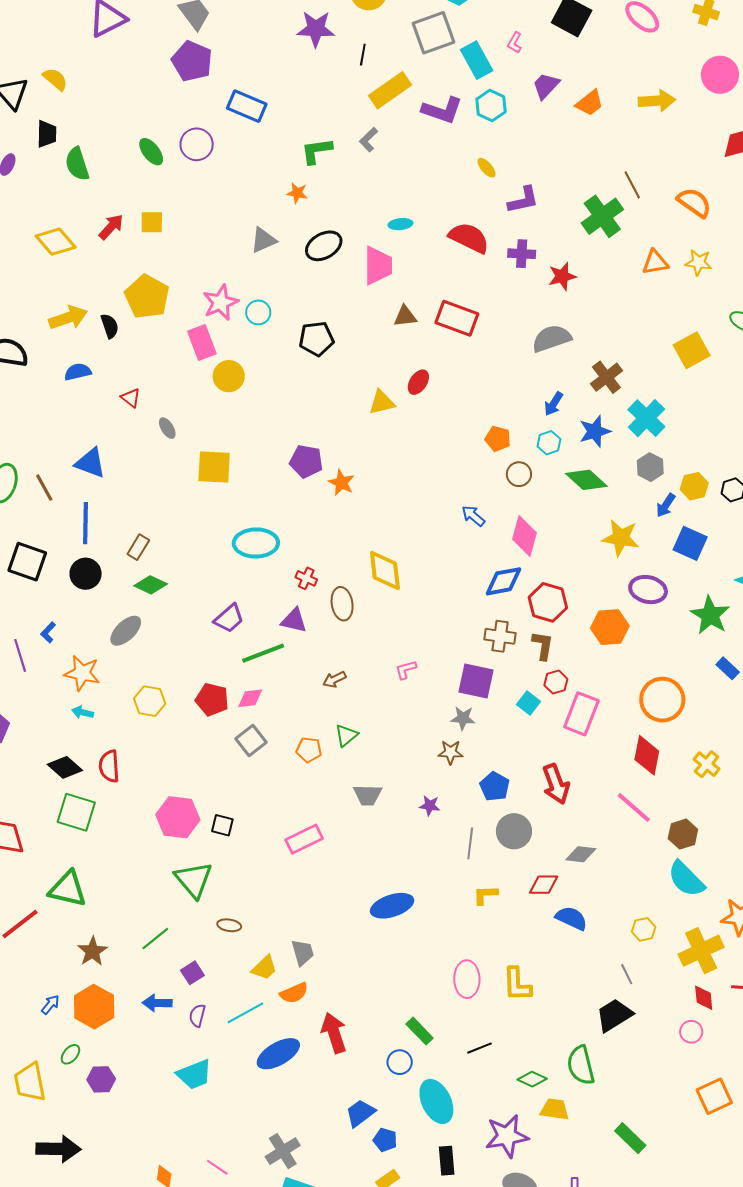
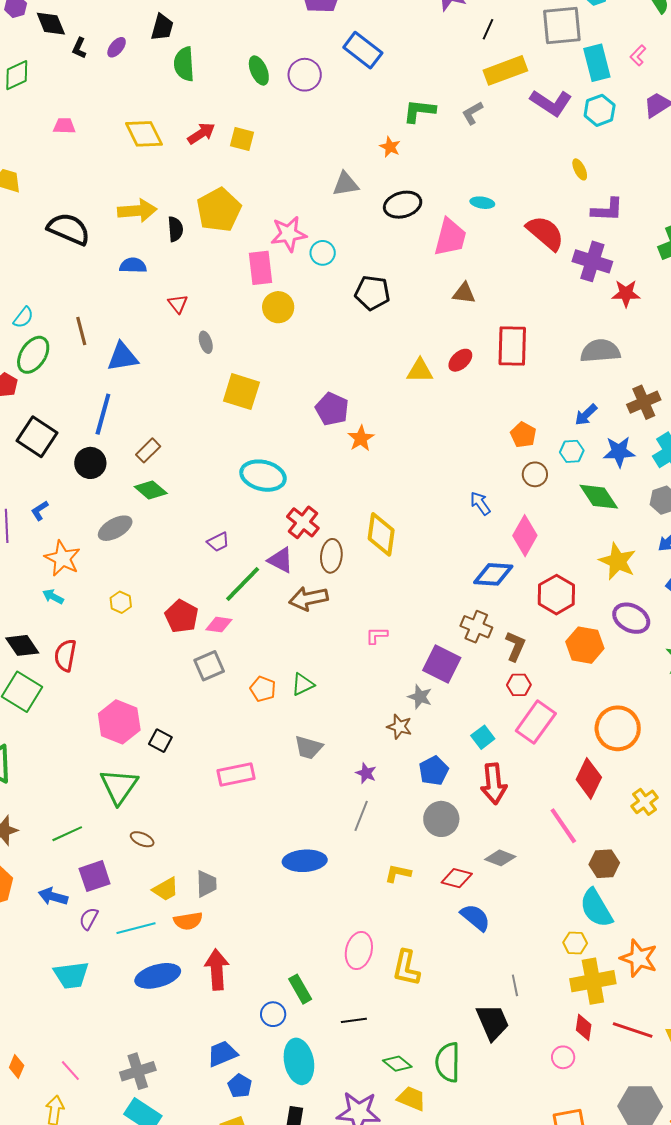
purple cross: (522, 254) -> (592, 261), size x1.4
red rectangle: (457, 318) -> (512, 346), moved, turned 57
blue triangle: (90, 463) -> (123, 357), turned -44
brown line: (44, 488) -> (81, 331), moved
red cross: (306, 578) -> (303, 522), size x1.5
red hexagon: (548, 602) -> (556, 595), moved
purple trapezoid: (229, 618) -> (218, 542), size x0.7
green line: (263, 653) -> (243, 584), turned -39
brown arrow: (334, 679) -> (308, 599), moved, size x1.6
yellow hexagon: (150, 701) -> (121, 602), size x0.7
cyan square: (528, 703) -> (483, 737), moved
gray line: (470, 843) -> (361, 816), moved
yellow hexagon: (644, 929) -> (575, 943), moved
purple square: (192, 973) -> (95, 876), size x1.4
black trapezoid: (614, 1015) -> (493, 1022), turned 84

